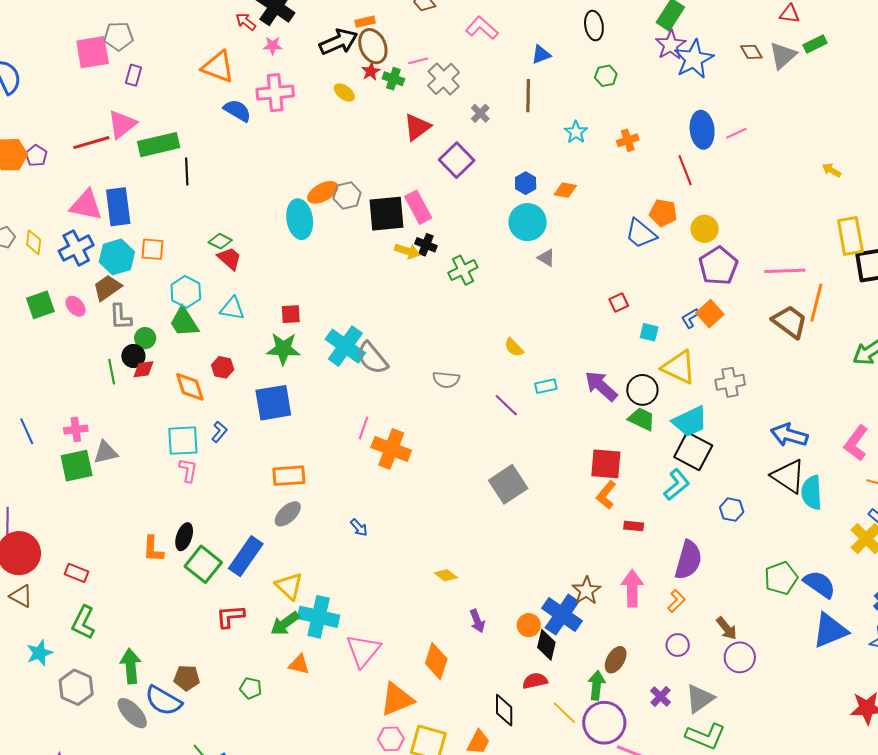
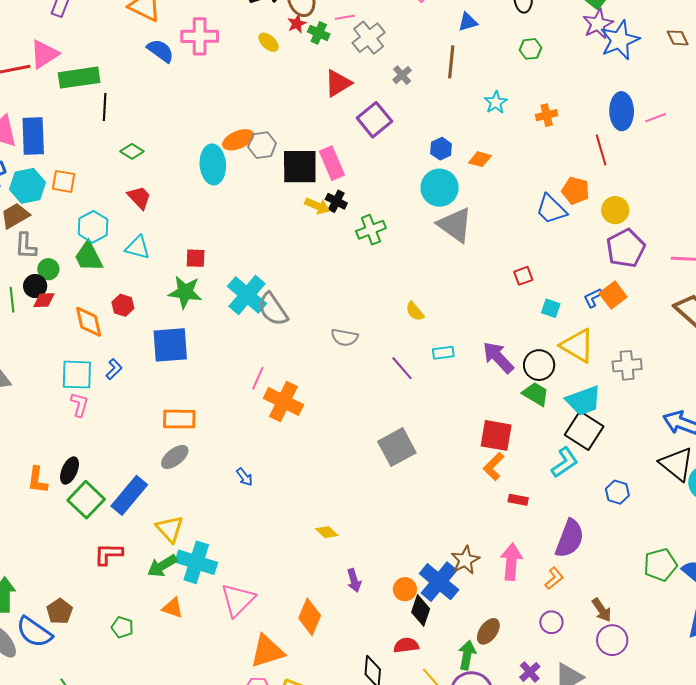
green diamond: (220, 241) -> (132, 151), moved
gray triangle: (546, 258) -> (455, 225), size x2.0
brown pentagon: (187, 678) -> (60, 611), turned 30

